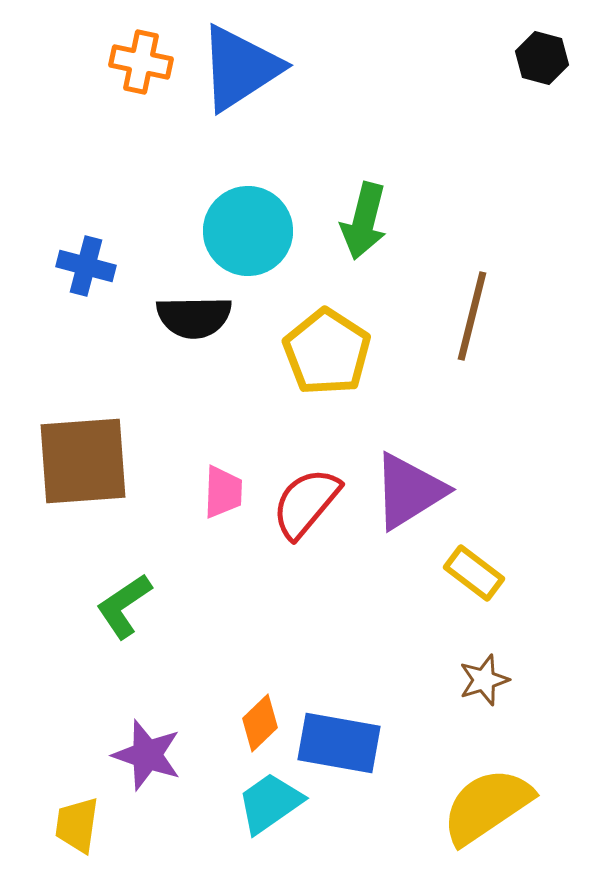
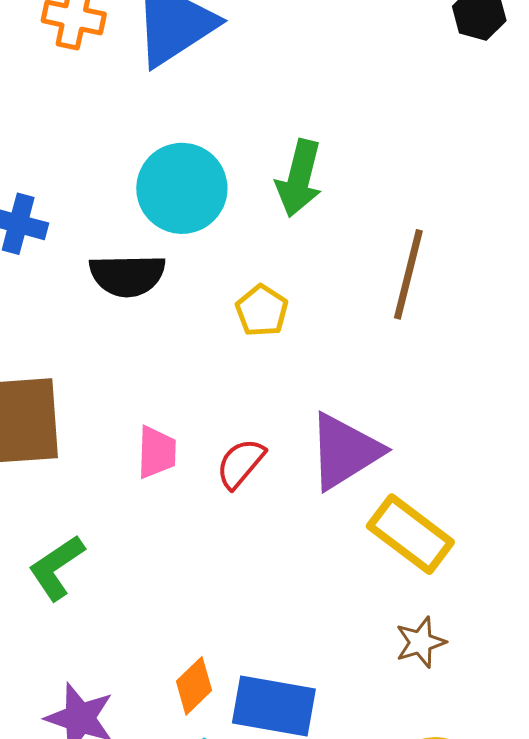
yellow pentagon: (327, 352) -> (262, 311), size x0.6
red semicircle: (306, 503) -> (241, 463), size x0.7
yellow rectangle: (474, 573) -> (410, 534), size x1.4

